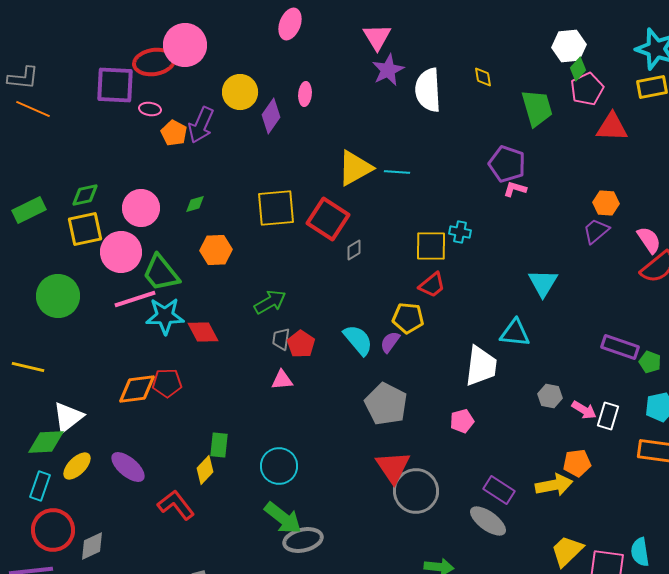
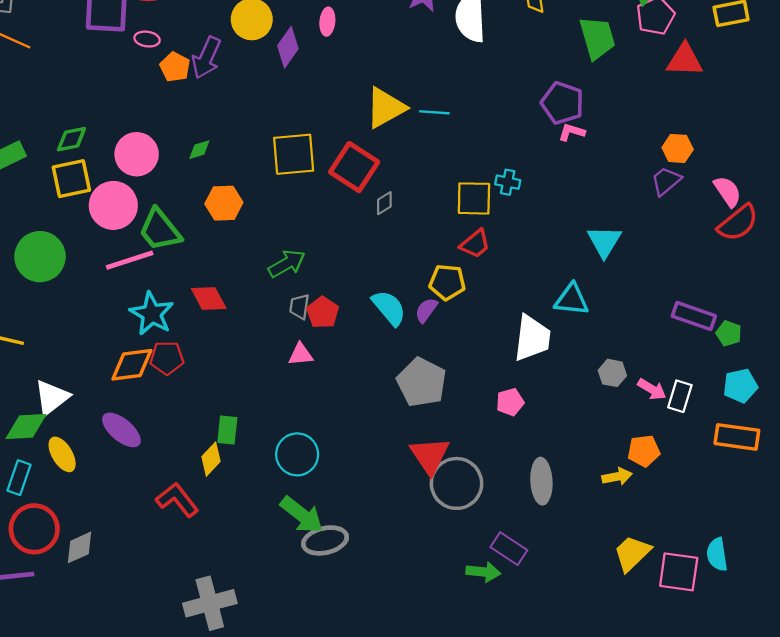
cyan star: (165, 316) -> (152, 314), moved, turned 30
yellow ellipse: (77, 466) -> (62, 454), turned -76
purple ellipse: (128, 467) -> (121, 430), moved
yellow arrow: (554, 485) -> (617, 476), size x0.7
purple rectangle: (499, 490) -> (509, 549), moved
gray ellipse: (488, 521) -> (541, 481), moved, turned 51

